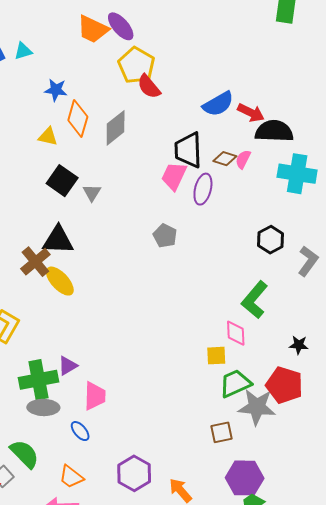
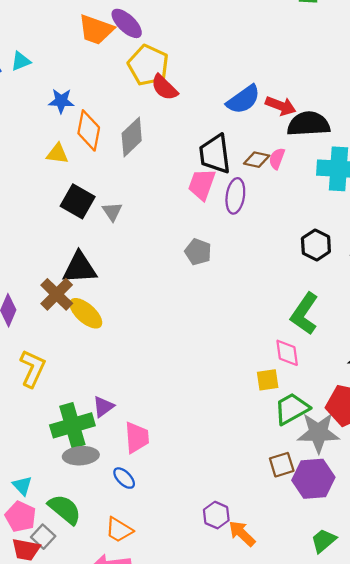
purple hexagon: (134, 473) -> (216, 515), moved, size x0.7
purple hexagon: (245, 478) -> (313, 479), moved

